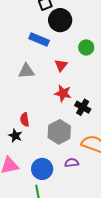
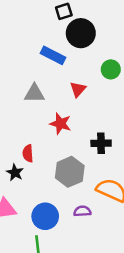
red star: (63, 93) -> (60, 124), moved
black cross: (83, 107) -> (101, 143), turned -35

